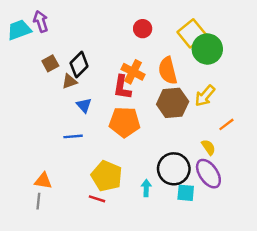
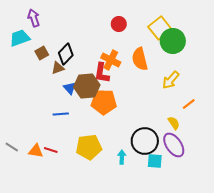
cyan trapezoid: (19, 30) -> (20, 38), moved
brown hexagon: (173, 103) -> (87, 86), moved
yellow pentagon: (107, 176) -> (89, 147), turned -30
red line: (97, 199) -> (51, 150), moved
gray line: (38, 201) -> (12, 147), moved, turned -64

